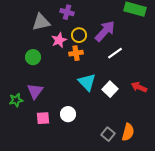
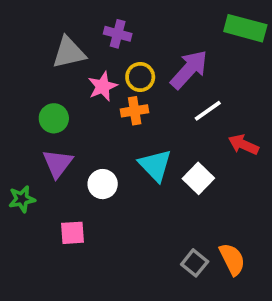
red arrow: (139, 87) -> (243, 145), moved
purple triangle: (35, 91) -> (58, 163), moved
white circle: (68, 114) -> (103, 184), moved
orange semicircle: (128, 132) -> (232, 259), turned -42

